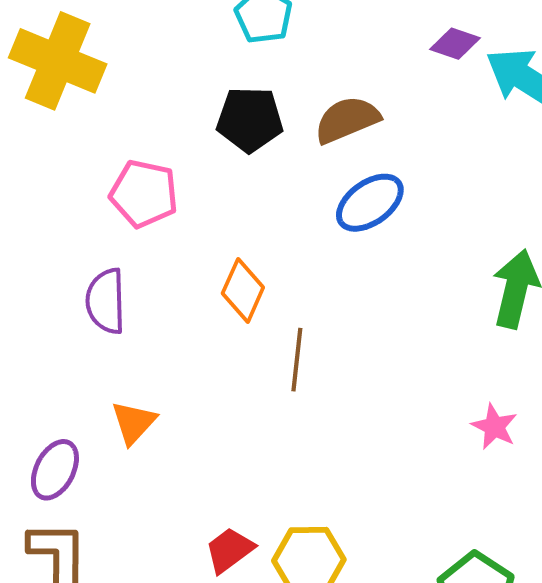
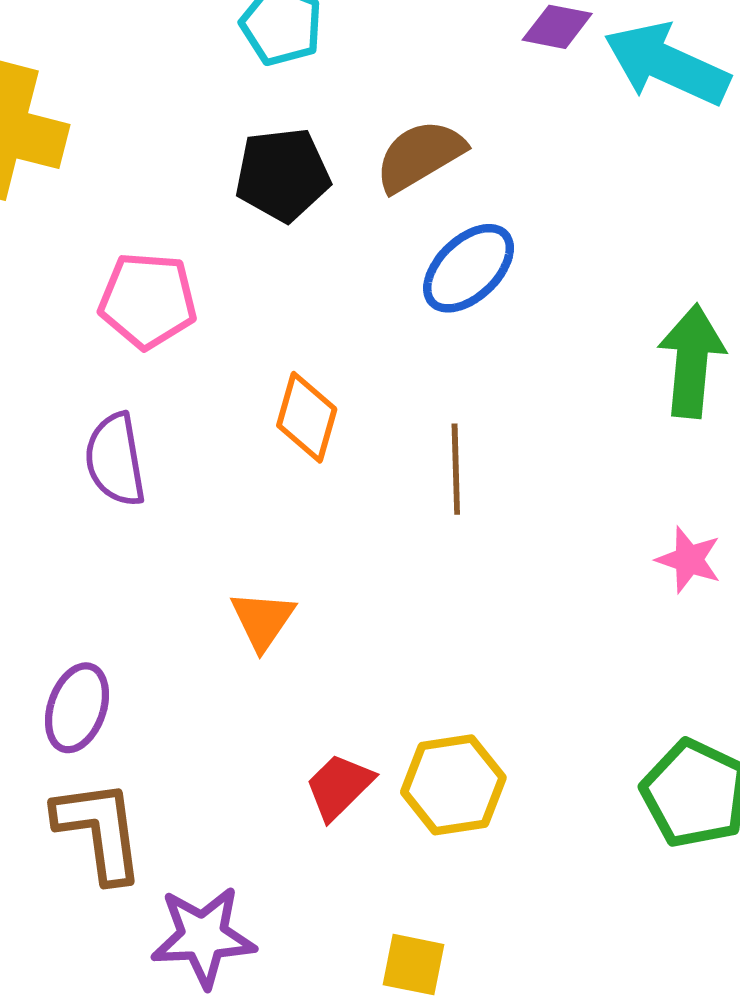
brown line: (297, 360) -> (456, 469), moved
orange triangle: (134, 423) -> (263, 620), moved

